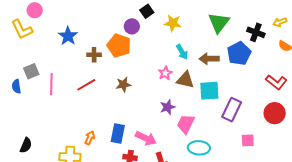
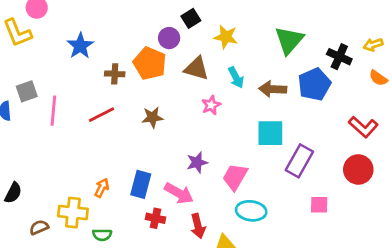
brown triangle: (185, 80) -> (196, 68), moved
purple star: (168, 107) -> (197, 162), moved

